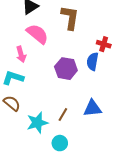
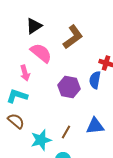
brown L-shape: (70, 18) -> (73, 37), turned 45

